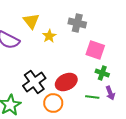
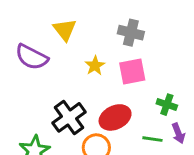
yellow star: (49, 36) -> (95, 66), moved
pink square: (95, 50) -> (132, 71), moved, turned -30

